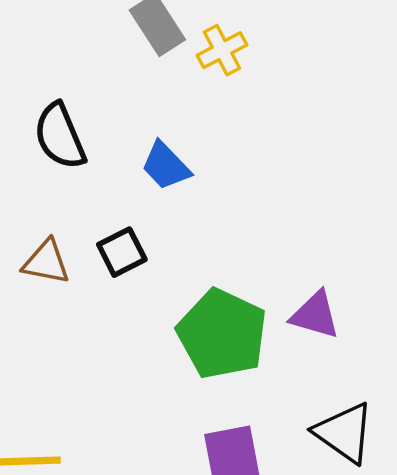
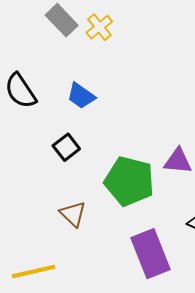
brown triangle: (46, 262) -> (73, 214), moved, turned 44

